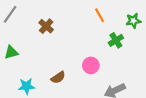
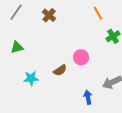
brown cross: (46, 26) -> (49, 15), moved
pink circle: (91, 65) -> (81, 57), moved

